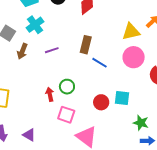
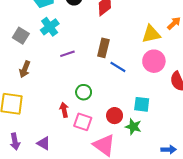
brown arrow: (22, 51) -> (25, 69), moved
red arrow: (50, 94) -> (64, 110), moved
red circle: (101, 102) -> (115, 116), moved
green star: (141, 123) -> (133, 127), moved

